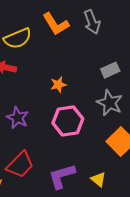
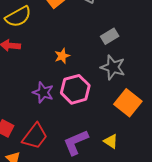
purple star: (18, 118) -> (43, 92), moved

